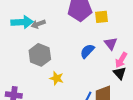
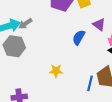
gray hexagon: (40, 55) -> (14, 46), moved

